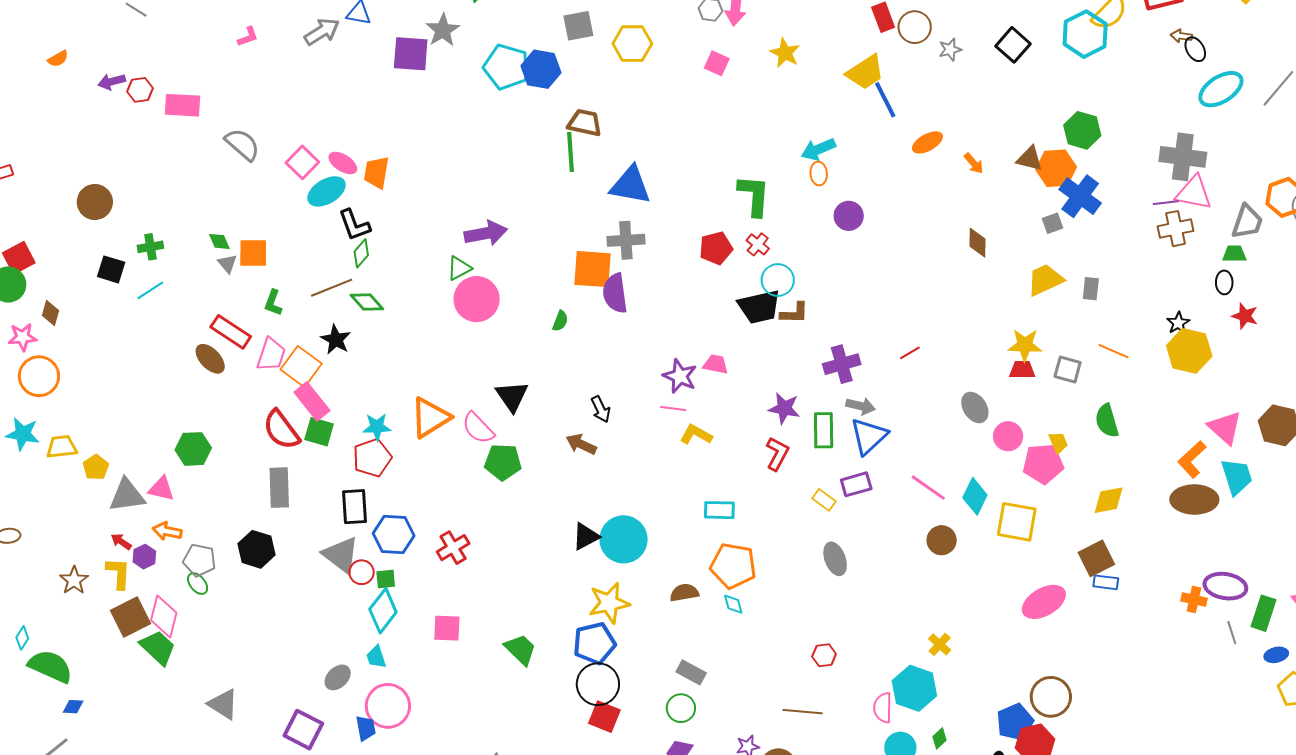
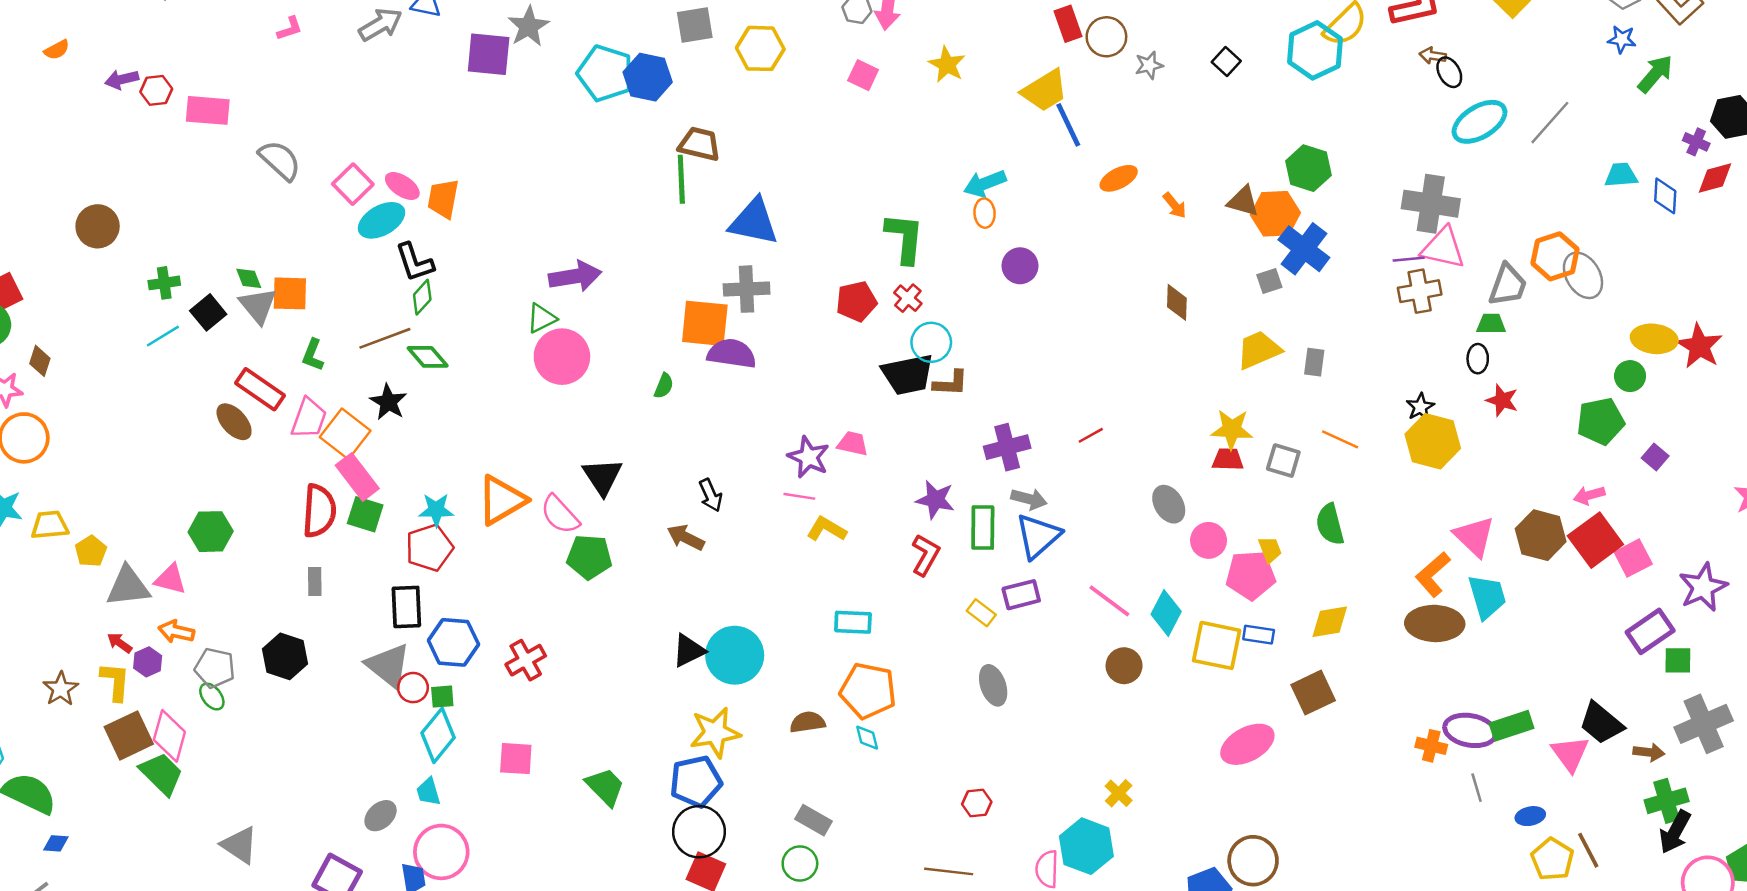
black square: (1013, 45) -> (1226, 62), size x0.7
gray triangle: (227, 264) -> (258, 306), size x1.6
black square: (111, 269) -> (208, 312), moved, turned 32
purple semicircle: (615, 293) -> (732, 354), turned 105
red semicircle: (281, 430) -> (319, 511), turned -141
gray rectangle: (279, 488) -> (315, 582), size x0.6
blue rectangle: (1106, 582) -> (1259, 635), moved
green rectangle: (1263, 613) -> (1512, 726), moved, turned 52

